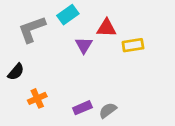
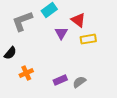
red triangle: (106, 28) -> (78, 20), turned 35
yellow rectangle: (133, 45) -> (88, 39), moved

